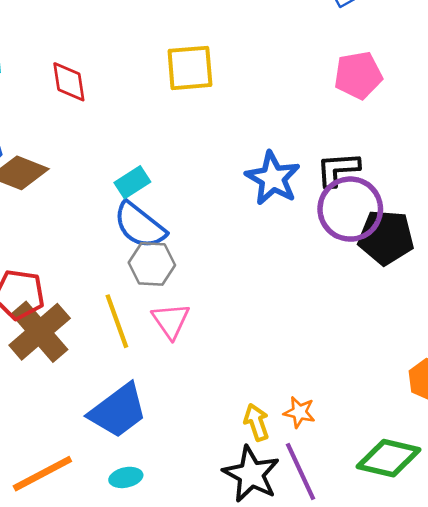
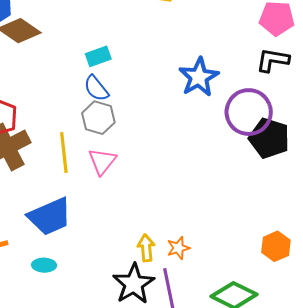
black L-shape: (338, 169) -> (273, 60), moved
blue semicircle: (140, 225) -> (96, 88), size x0.7
orange star: (299, 412) -> (178, 248), turned 30

